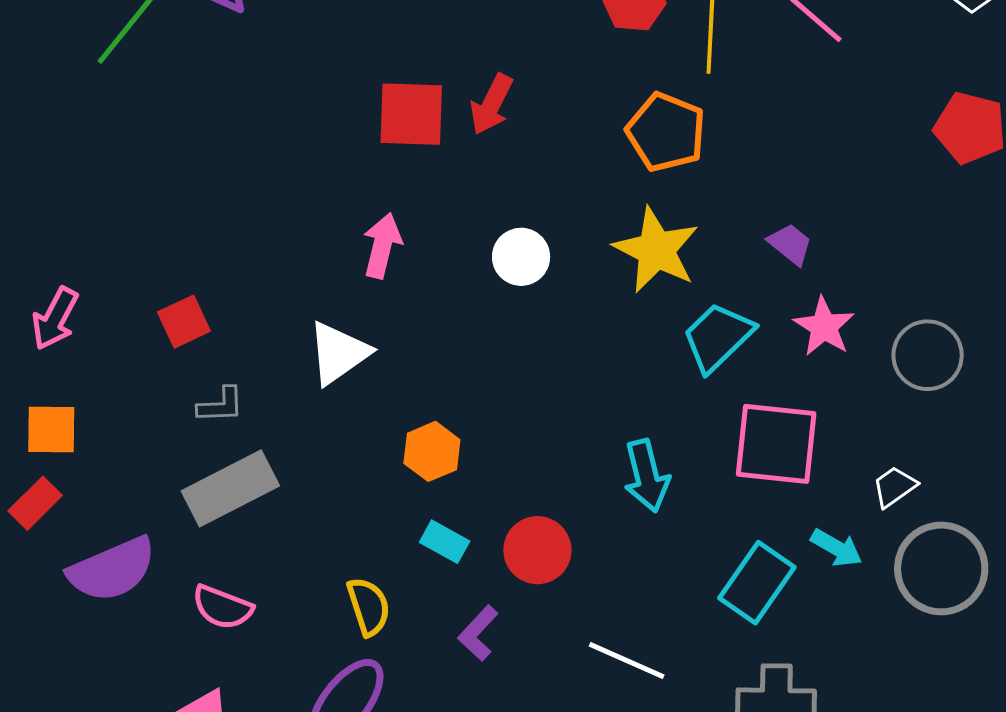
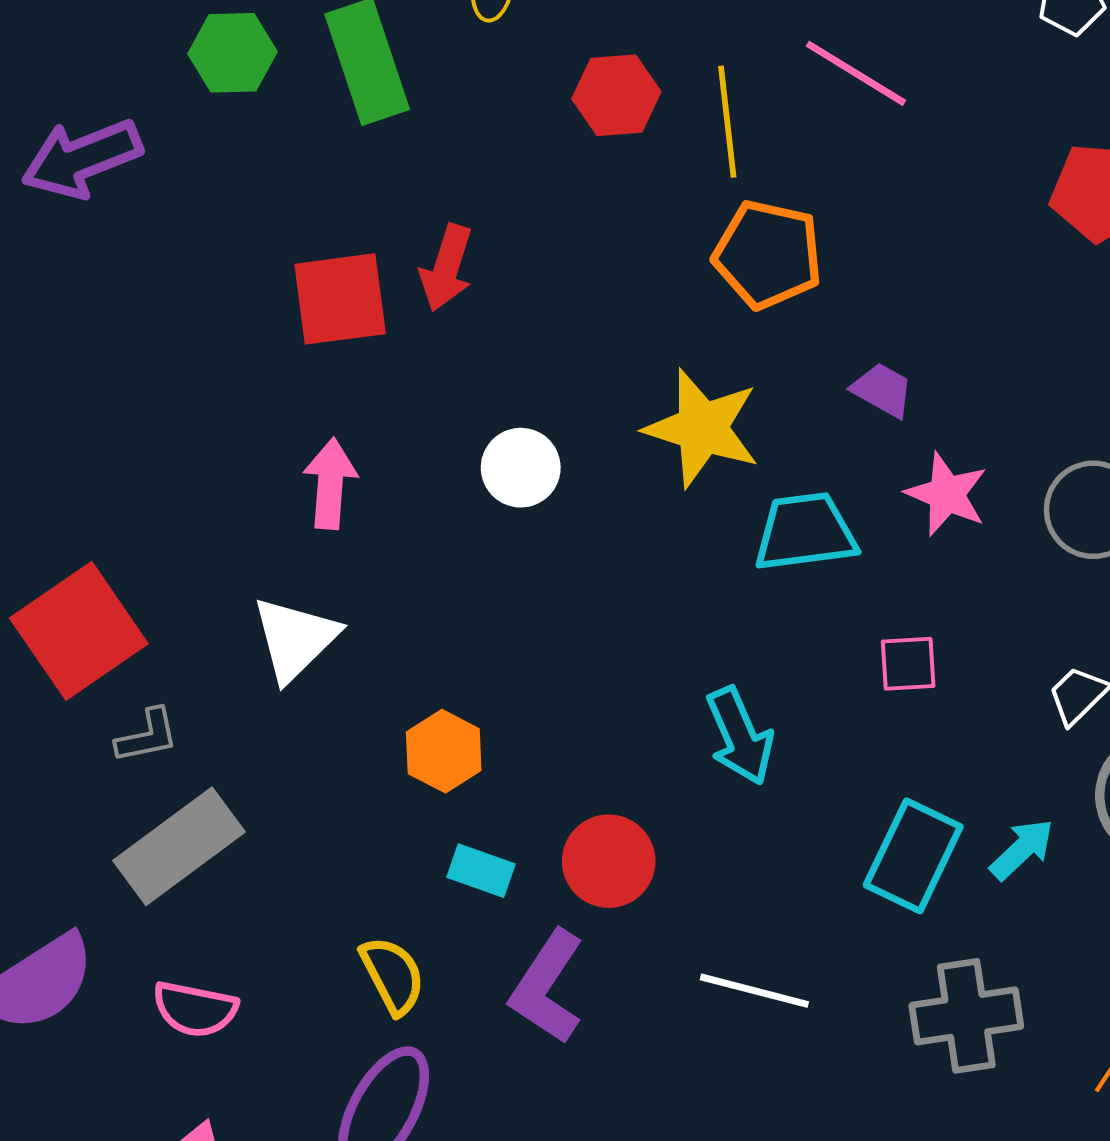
orange pentagon: (666, 132) -> (768, 254), moved
red square: (184, 322) -> (79, 631), size x1.8
cyan trapezoid: (718, 337) -> (805, 532), turned 46
pink square: (776, 444) -> (908, 664), size x0.5
cyan arrow: (836, 548) -> (1022, 849), moved, turned -64
purple L-shape: (478, 633) -> (547, 987), size x1.5

